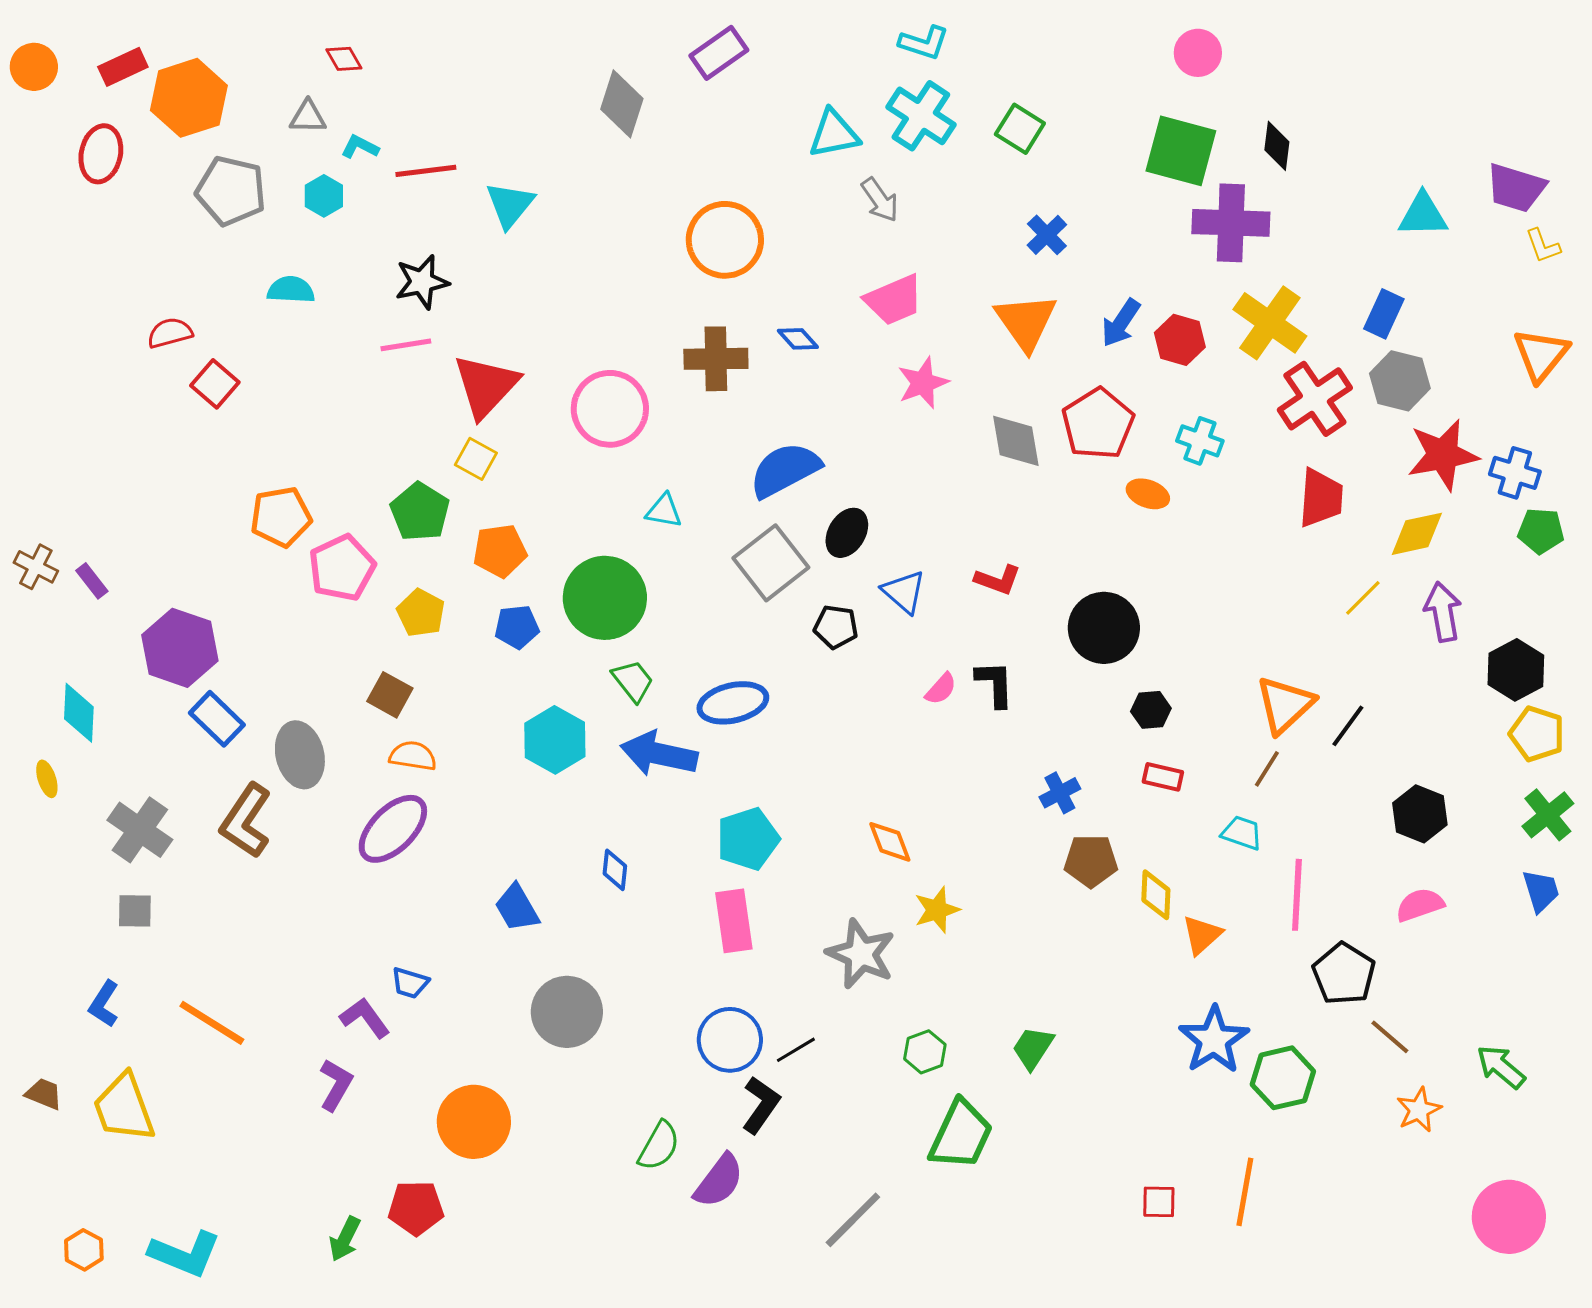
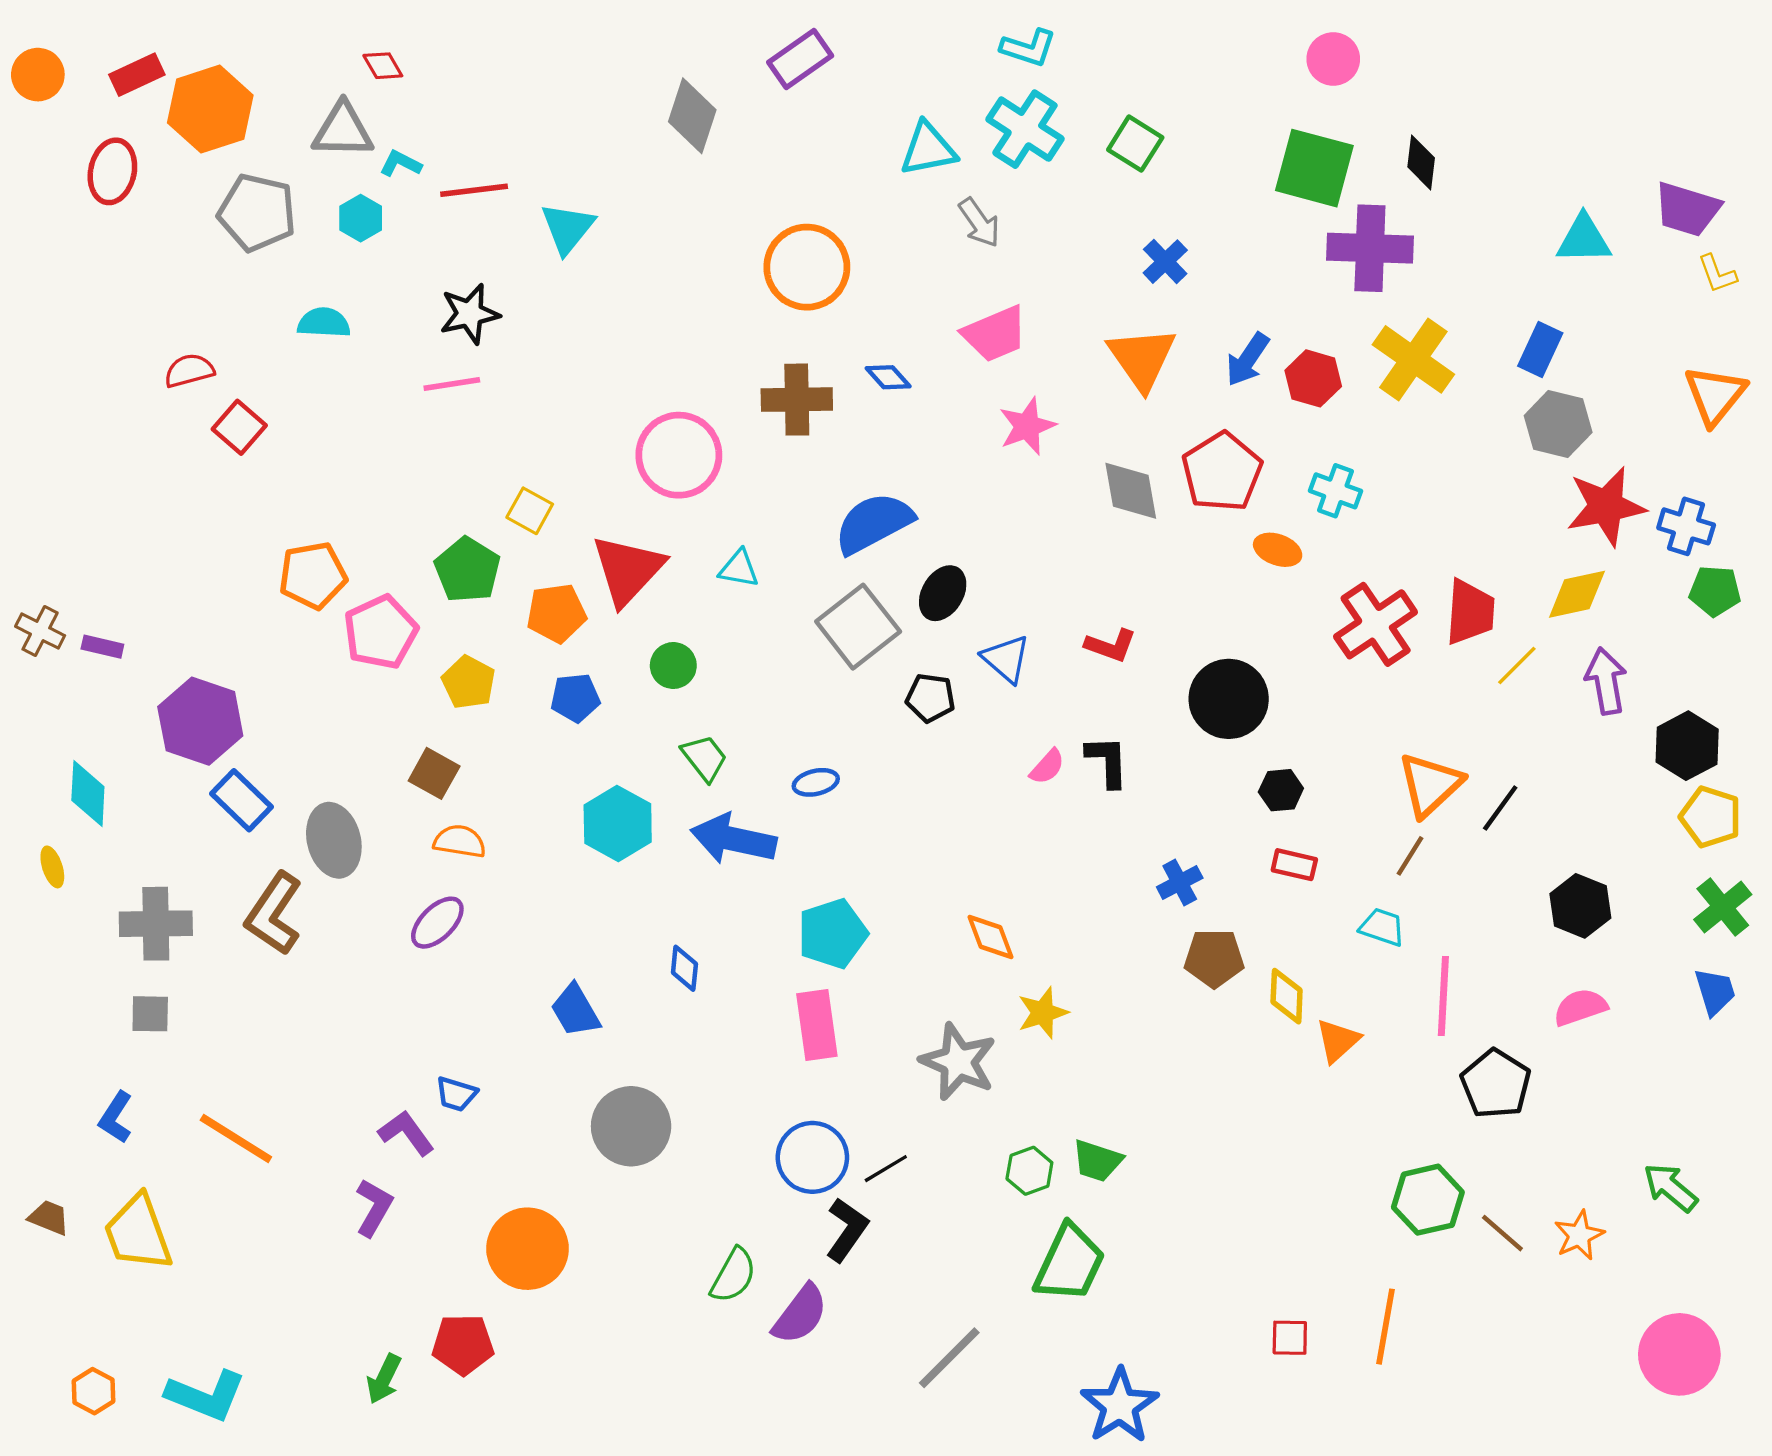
gray triangle: (308, 117) -> (343, 130), size x1.5
red triangle: (486, 386) -> (628, 570), moved
red cross: (1315, 399) -> (1376, 624), moved
red trapezoid: (1321, 498) -> (1470, 612), moved
purple rectangle: (92, 581) -> (102, 647), turned -39
green circle: (605, 598) -> (673, 666), size x0.5
blue ellipse: (733, 703) -> (816, 782), size x0.6
purple ellipse: (393, 829) -> (437, 923), size x0.7
gray cross: (140, 830) -> (156, 924), turned -36
brown line: (1390, 1037) -> (1502, 1233), moved
blue star: (1214, 1040) -> (1120, 1406), moved
green trapezoid: (1033, 1048) -> (1097, 1161), moved, turned -105

